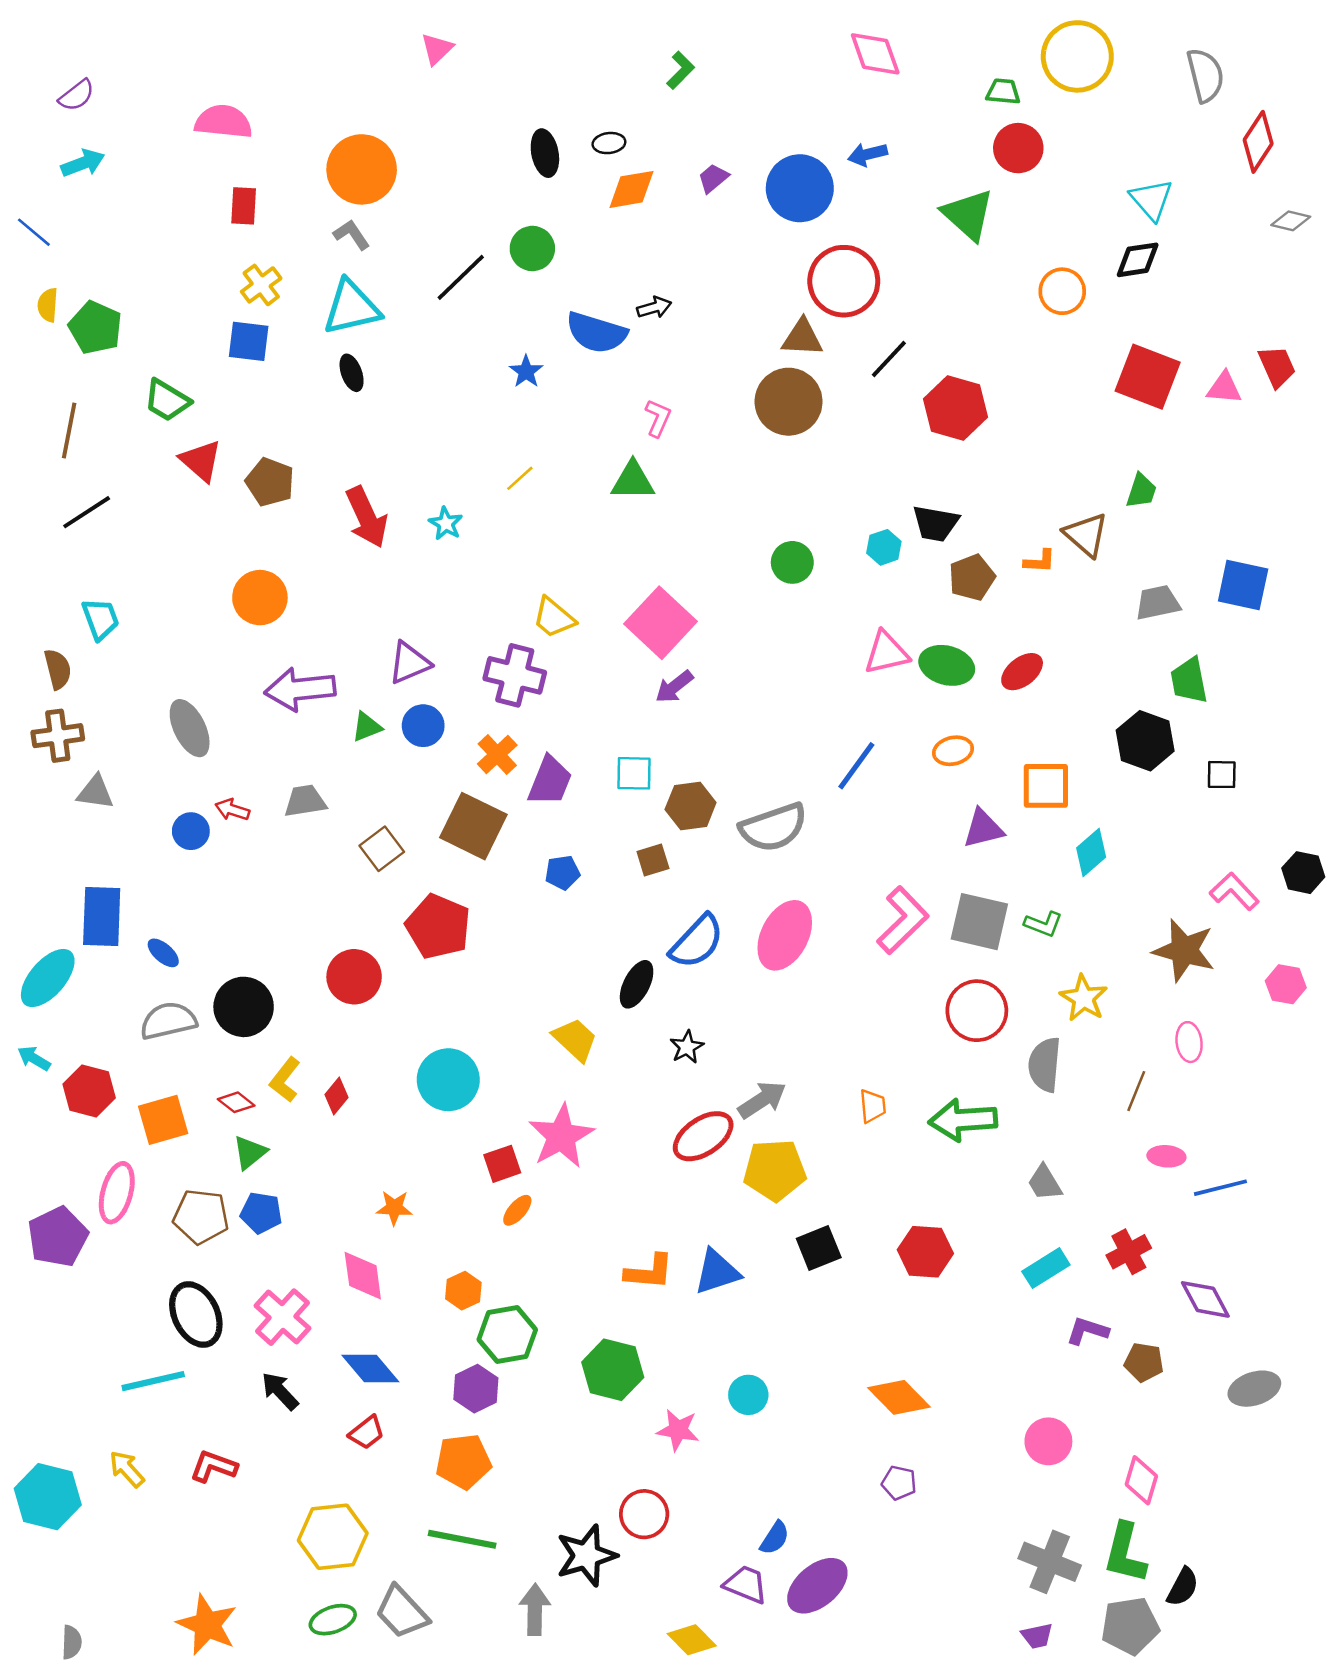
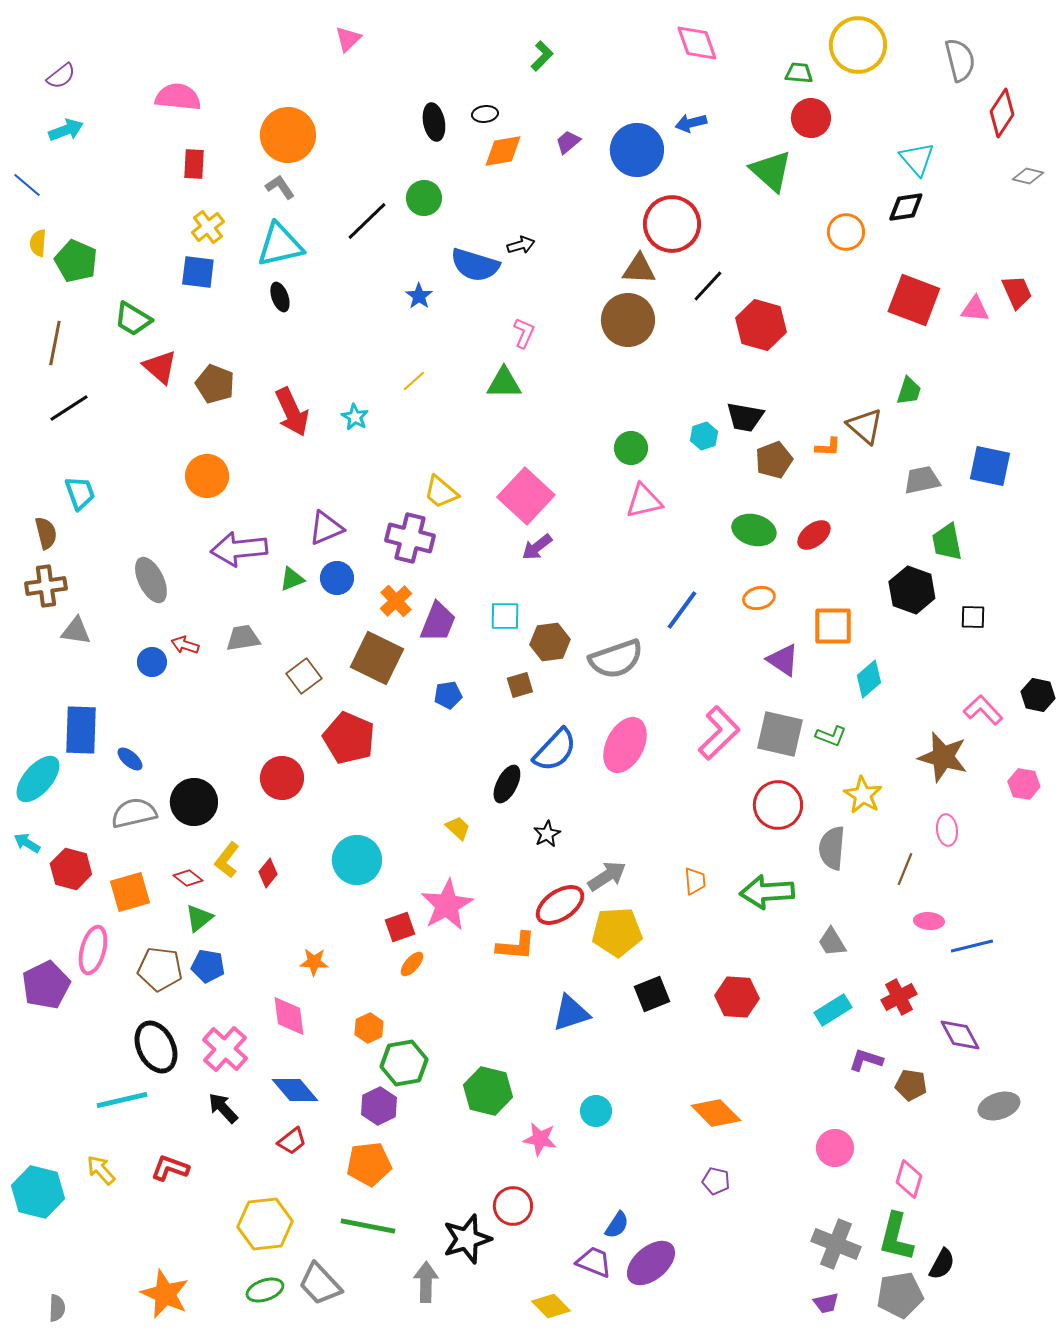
pink triangle: (886, 653) -> (644, 501), moved
purple triangle: (983, 829) -> (783, 660), turned 48
yellow trapezoid: (575, 1040) -> (458, 828), size x0.7
orange L-shape: (649, 1272) -> (516, 946), moved

